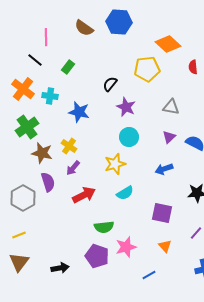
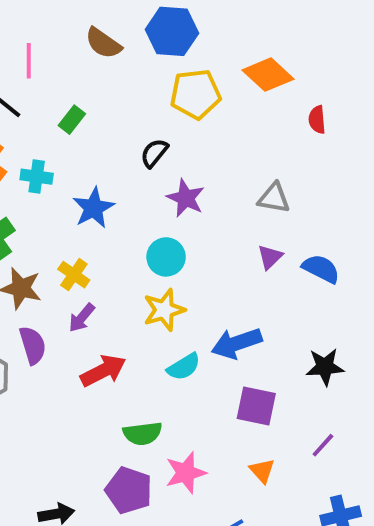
yellow pentagon: (147, 69) -> (195, 94), moved
blue star: (79, 112) -> (93, 208), turned 30
cyan circle: (129, 137) -> (166, 257), moved
blue arrow: (164, 169) -> (237, 343), moved, size x1.4

